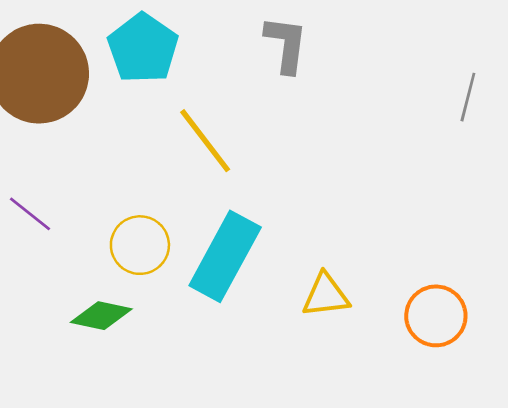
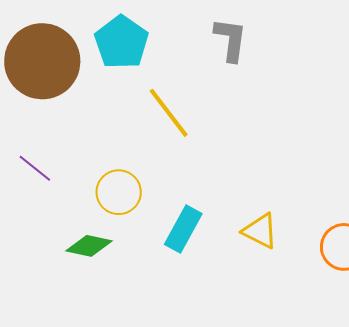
cyan rectangle: (225, 256) -> (183, 229), moved, size x0.7
yellow triangle: (326, 295) -> (260, 231), turned 33

